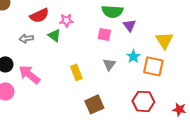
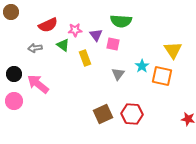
purple triangle: (129, 25) -> (96, 35), moved
yellow rectangle: (76, 72) -> (85, 58), moved
red hexagon: (143, 101) -> (132, 114), moved

